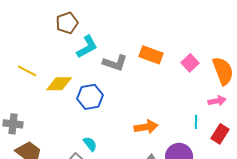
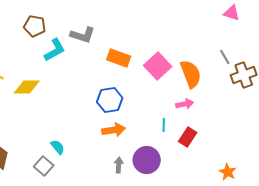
brown pentagon: (67, 23) -> (35, 26), turned 30
gray L-shape: (115, 63) -> (83, 35), moved
pink square: (190, 63) -> (158, 66), size x1.5
blue hexagon: (90, 97) -> (110, 100), moved

